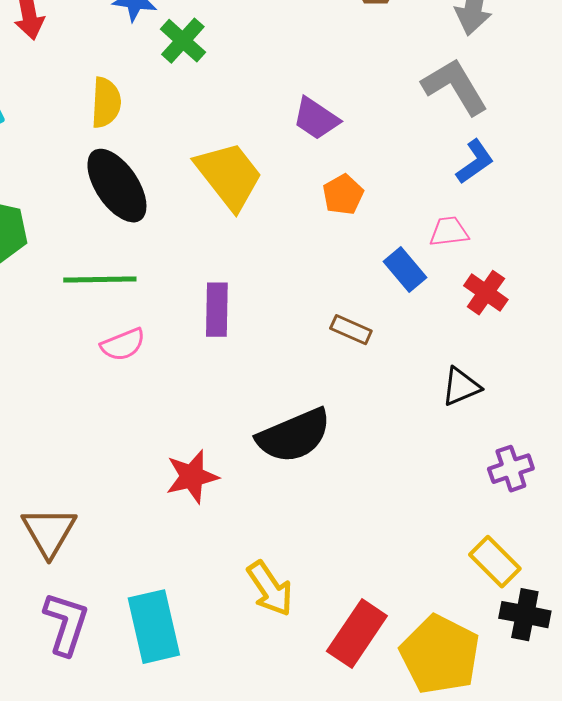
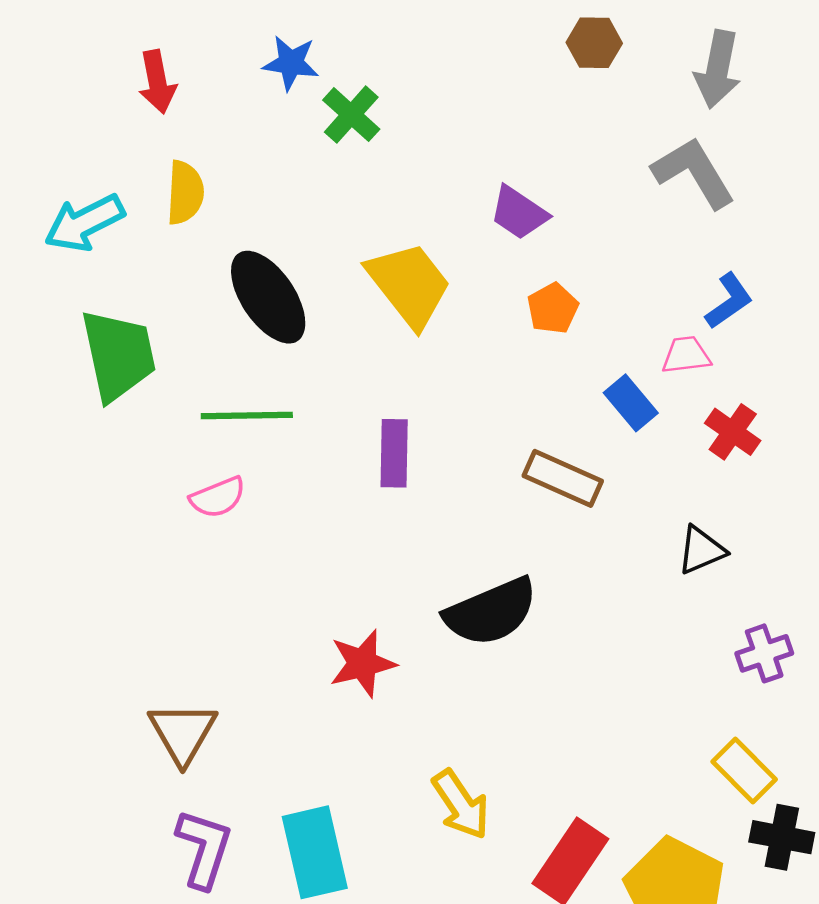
yellow semicircle: (106, 103) -> (185, 193), moved
blue L-shape: (475, 162) -> (729, 301), moved
brown rectangle: (351, 330) -> (563, 478), size x1.5
pink semicircle: (123, 345) -> (218, 497), moved

